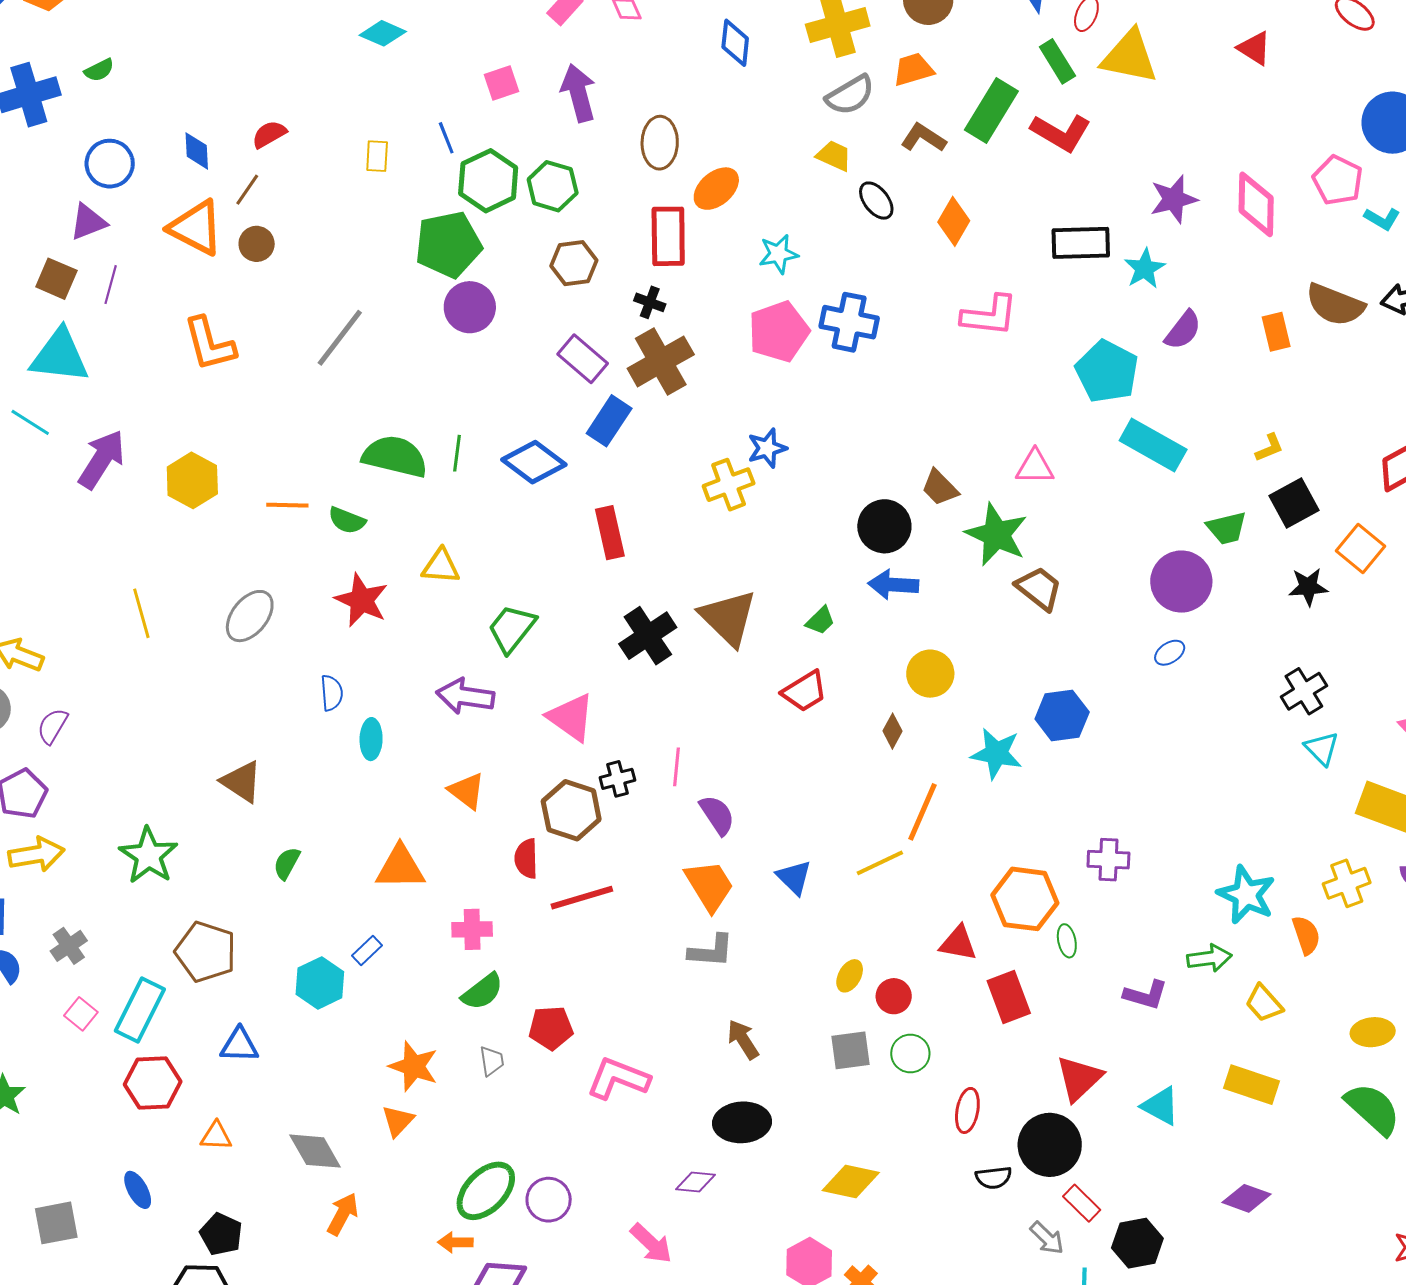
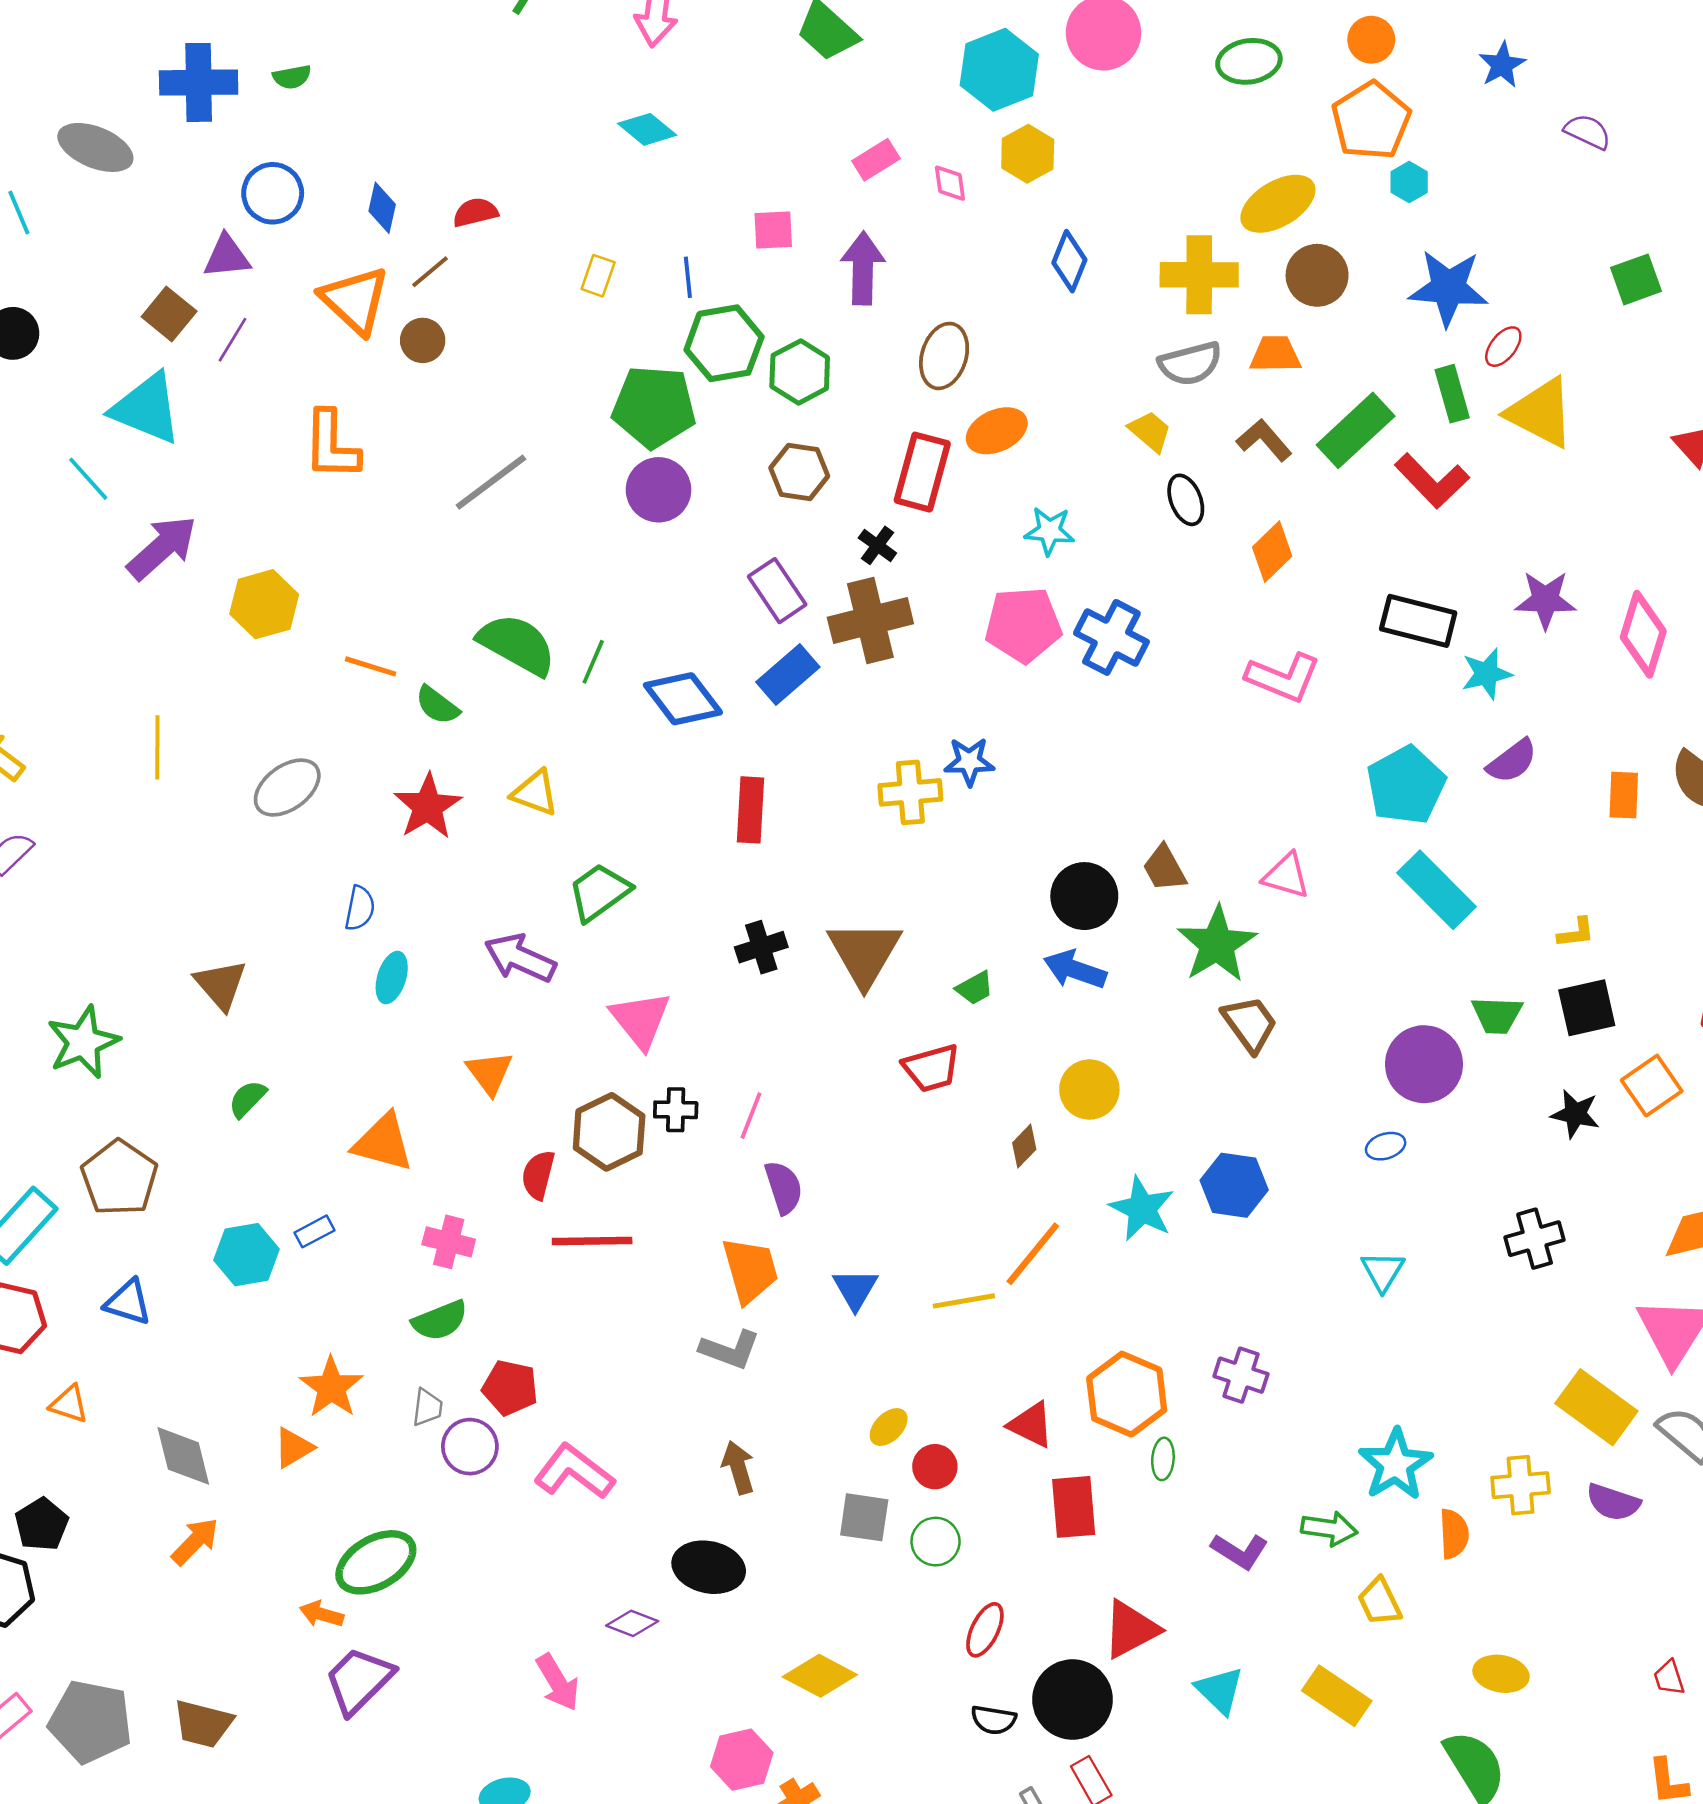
black cross: (648, 636) -> (761, 947), size x0.7
cyan triangle: (1322, 748) -> (1383, 1271), moved
purple circle: (549, 1200) -> (470, 1447), moved

